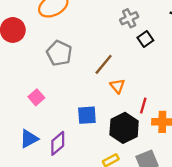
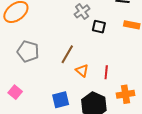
black square: (145, 39) -> (99, 27), turned -32
red line: (143, 106) -> (106, 72), moved

